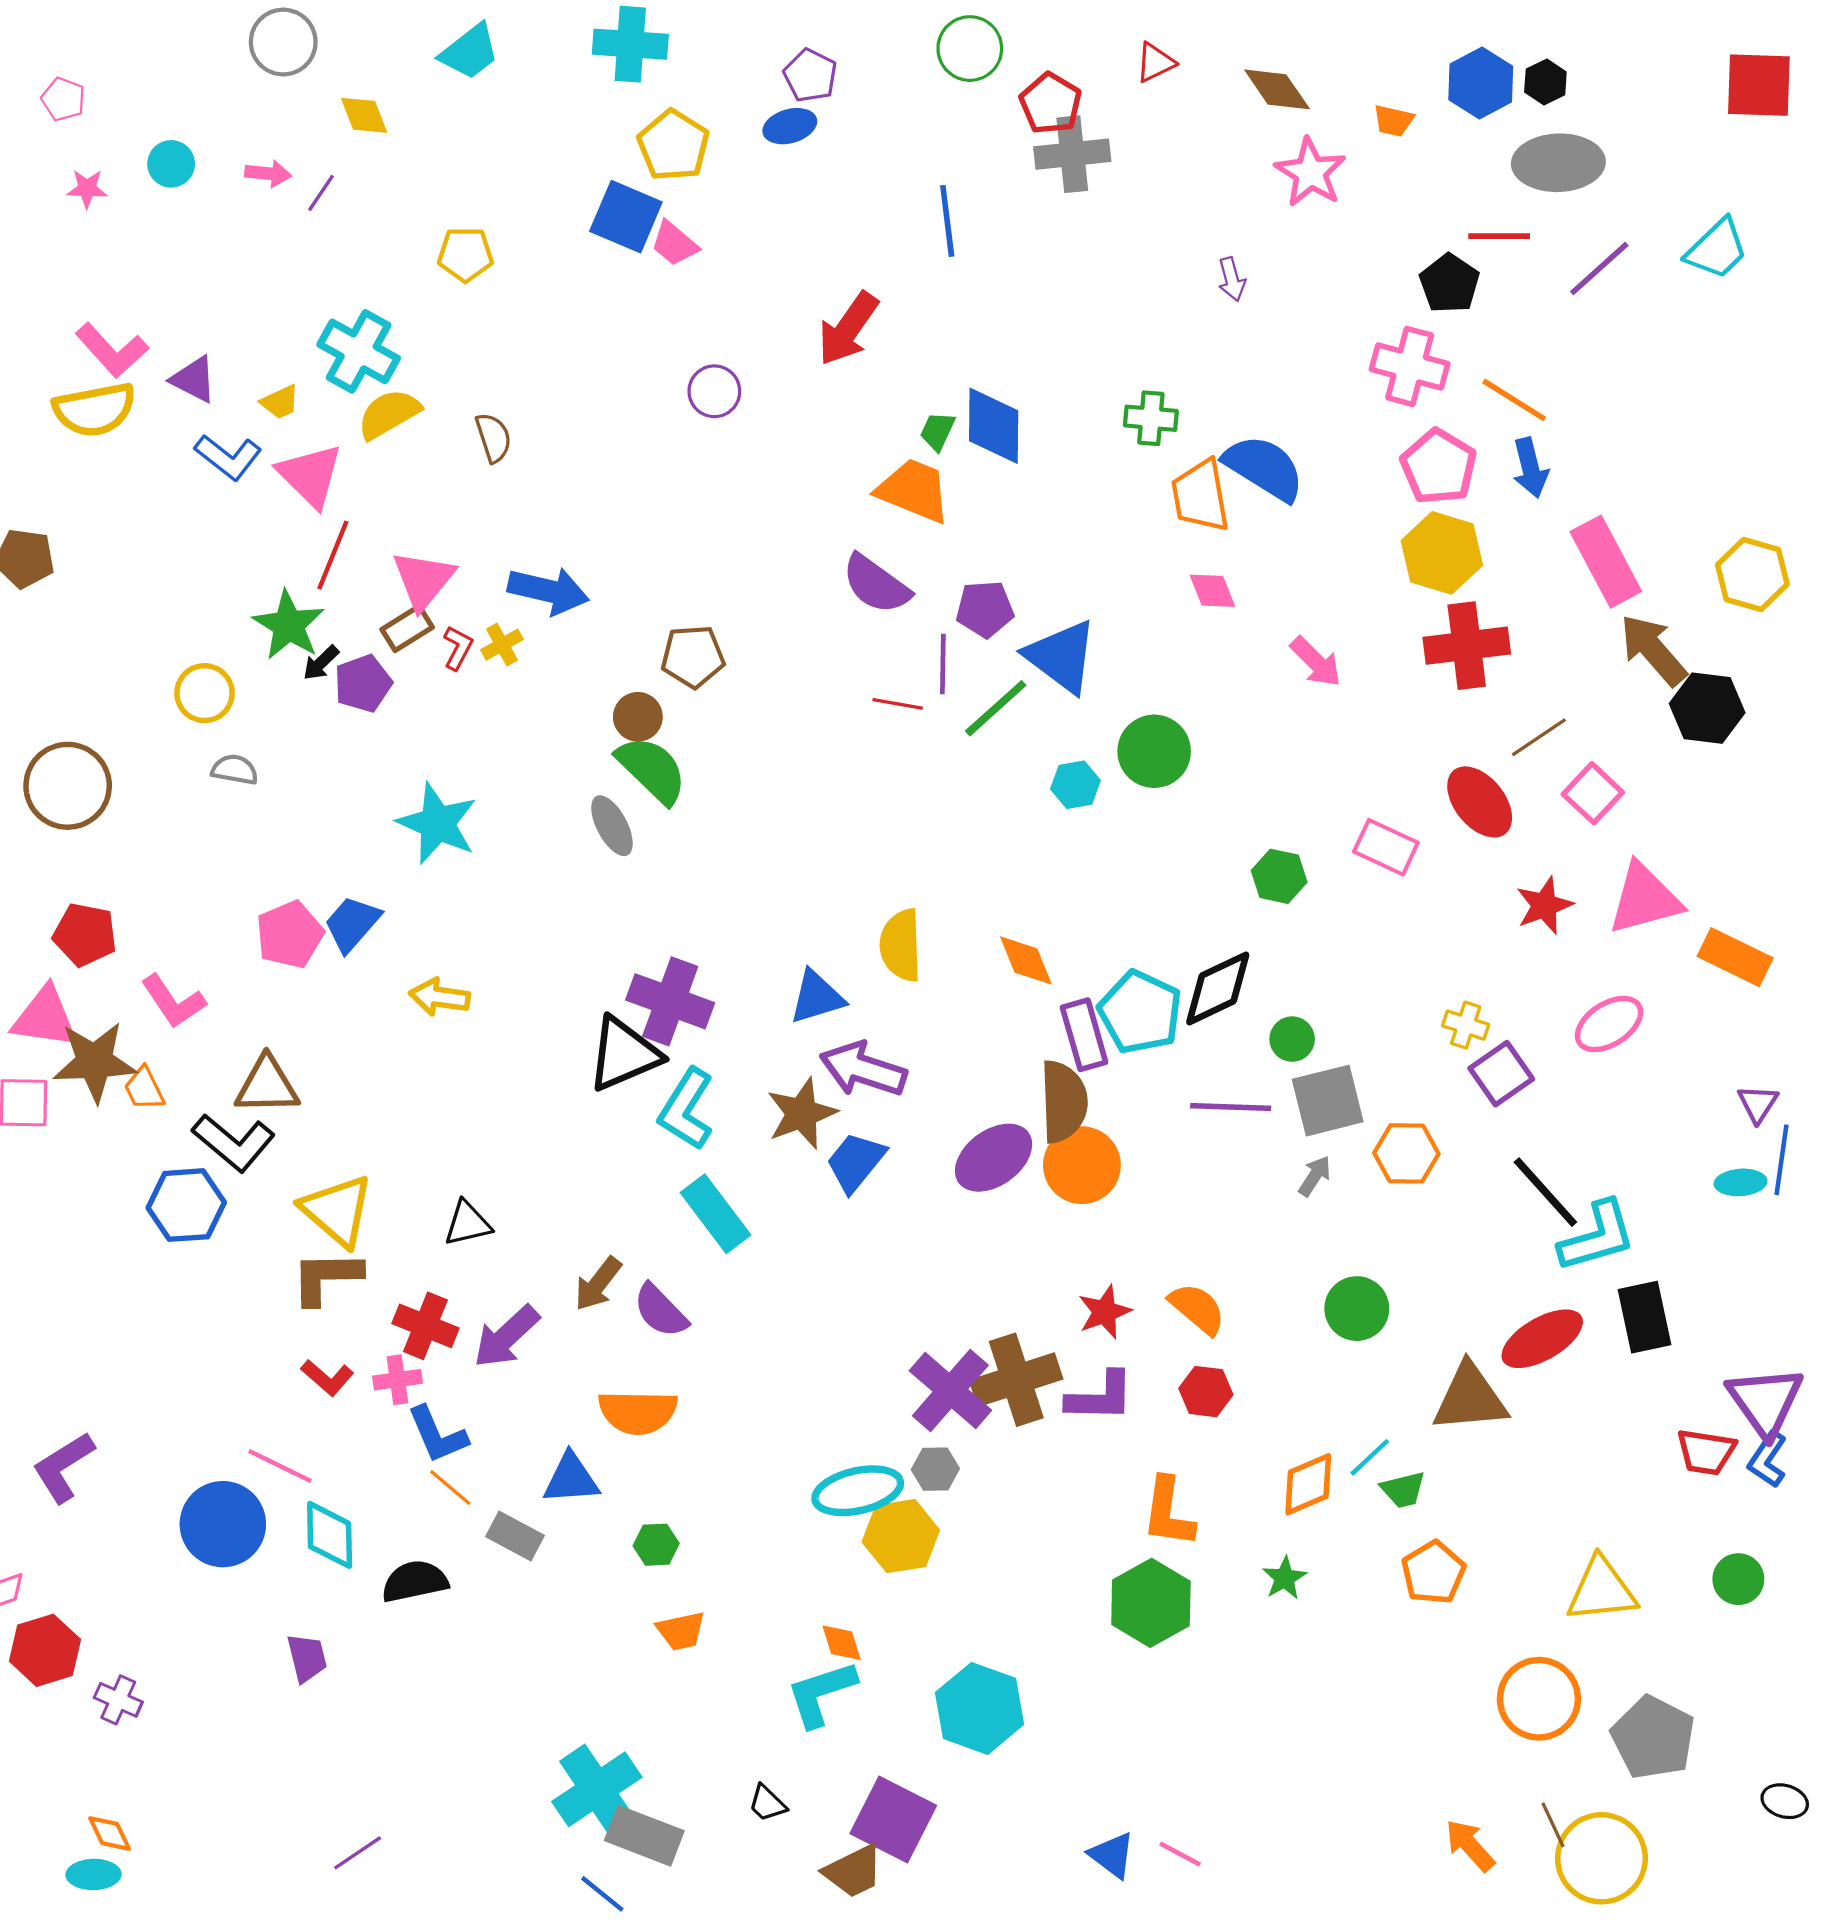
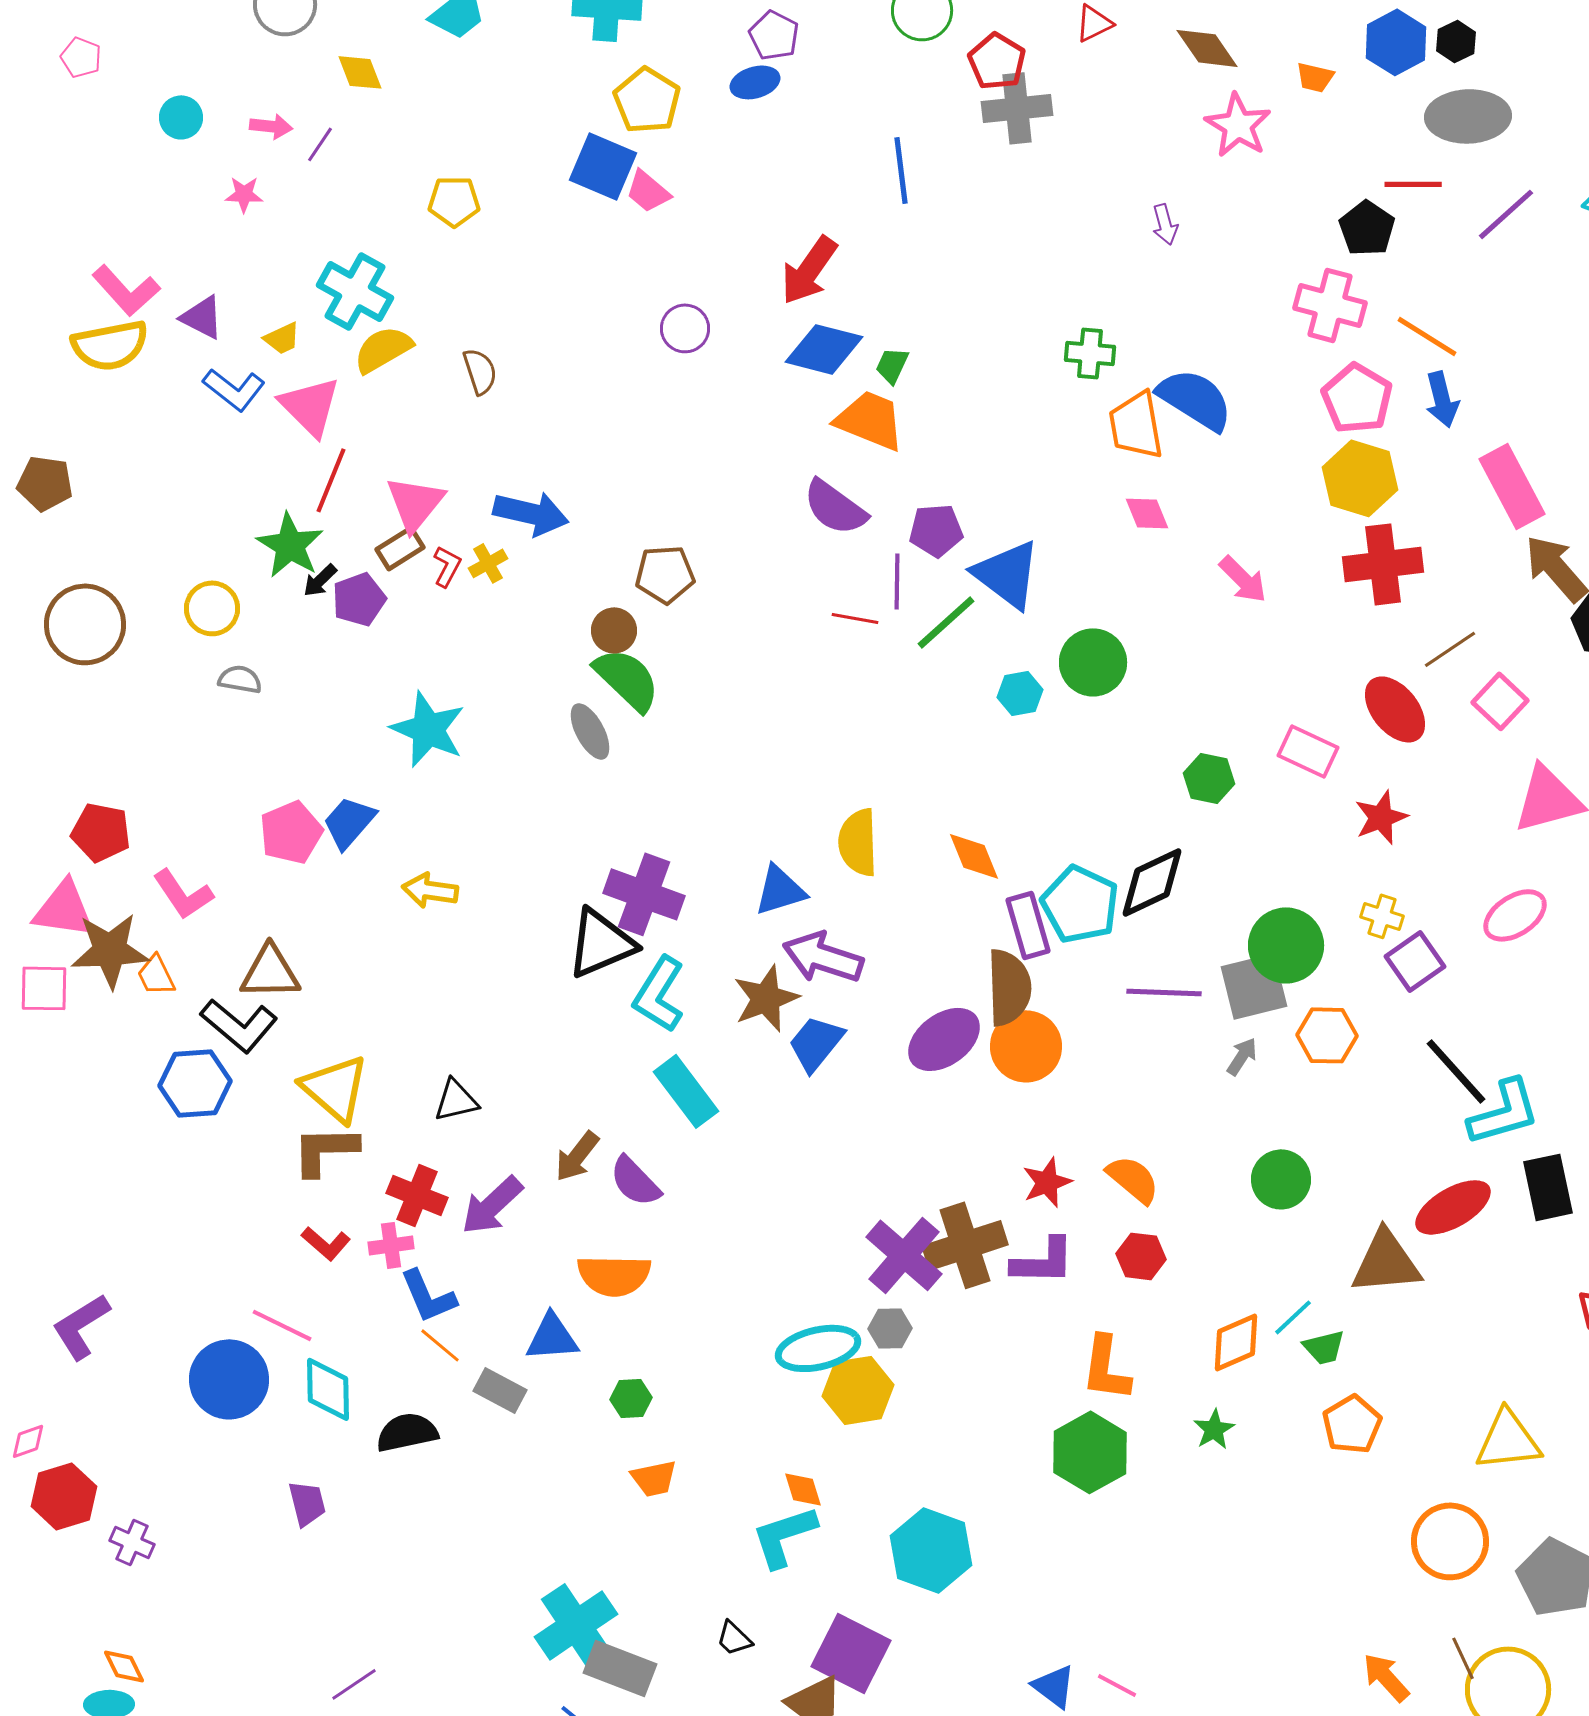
pink star: (87, 189) -> (244, 194), moved
blue diamond: (994, 426) -> (824, 349), moved, turned -76
brown circle: (68, 786) -> (85, 624), moved
red star: (1544, 905) -> (1381, 817), moved
green circle: (1292, 1039) -> (1286, 945), moved, size x1.8

